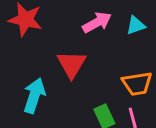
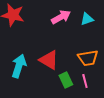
red triangle: (72, 64) -> (49, 60), moved, turned -30

